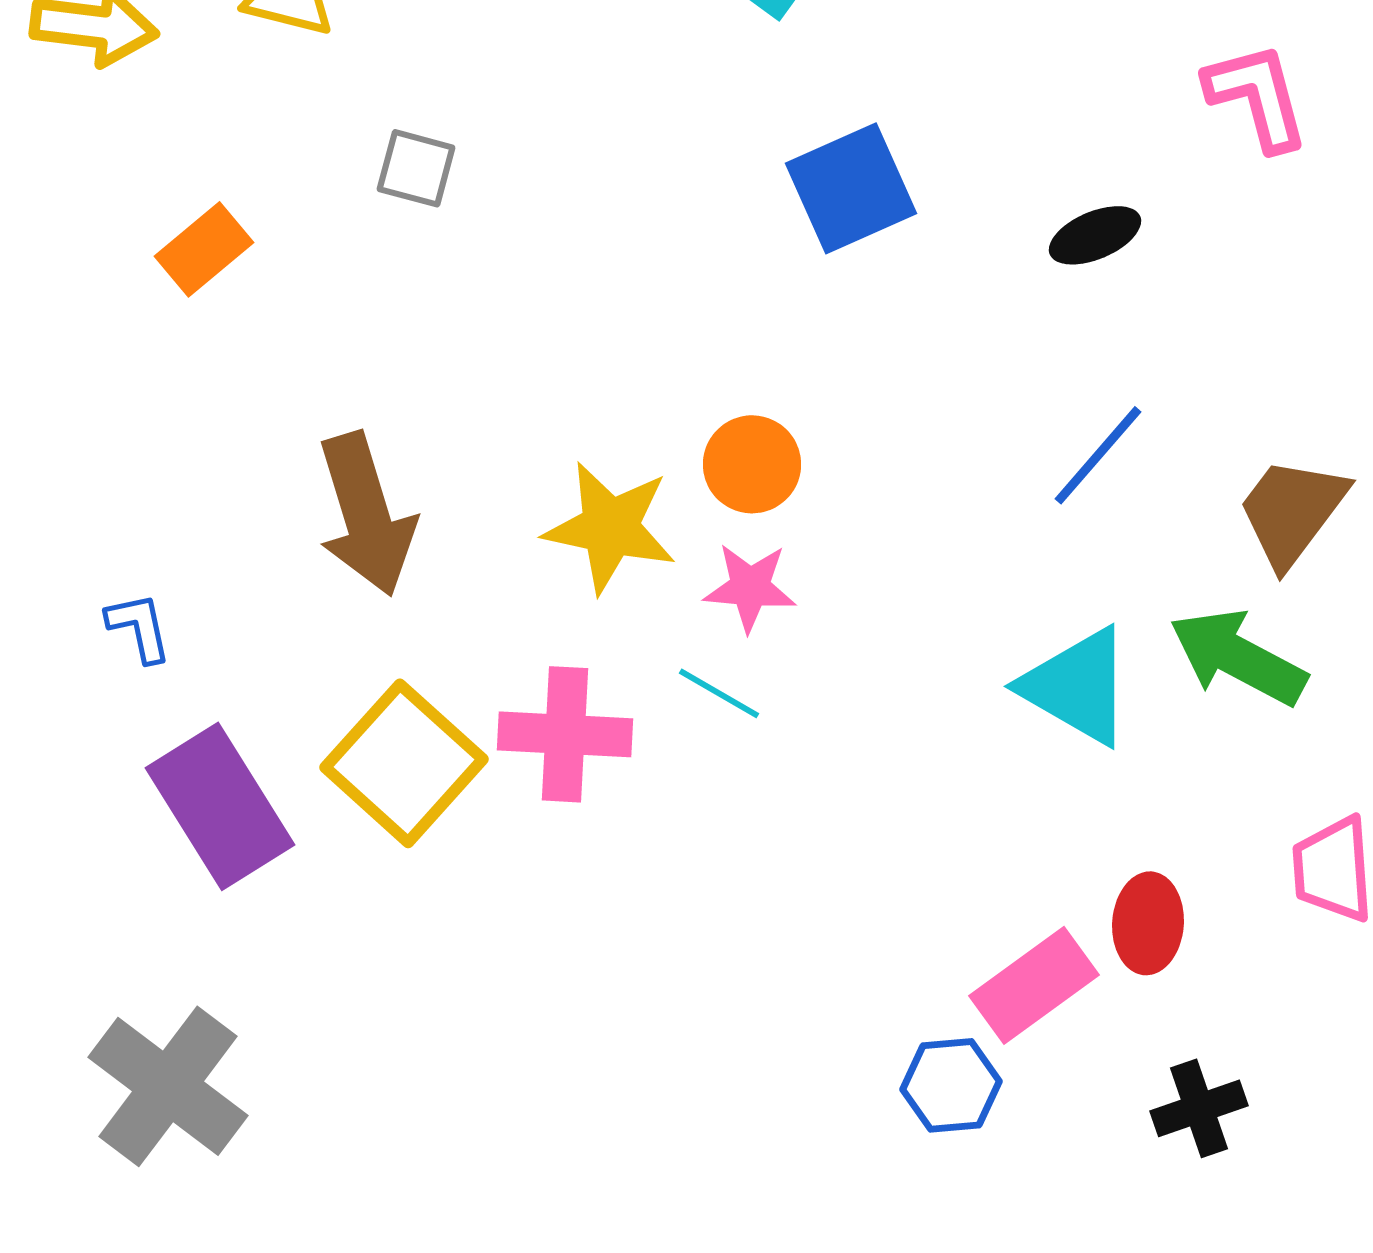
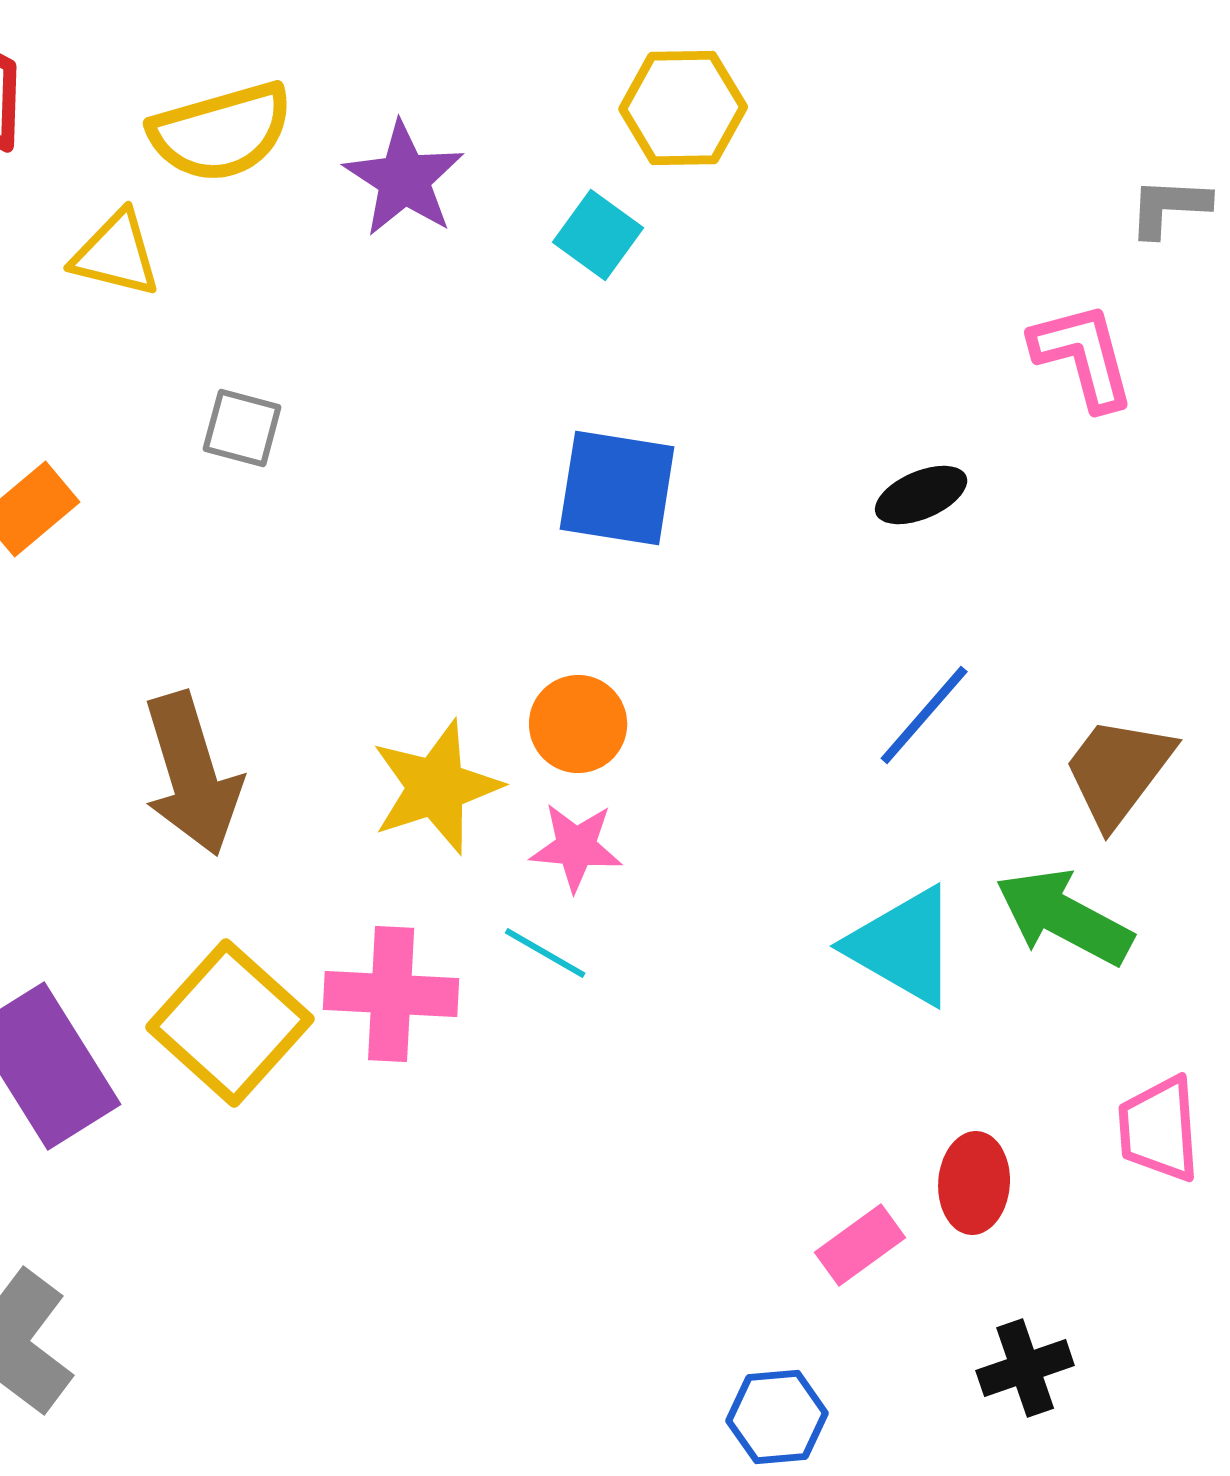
blue square: (851, 188) -> (617, 488), moved, turned 33
yellow star: (610, 527) -> (436, 787), turned -30
pink rectangle: (1034, 985) -> (860, 1245), size x0.7
blue hexagon: (951, 1085) -> (777, 1417), moved

